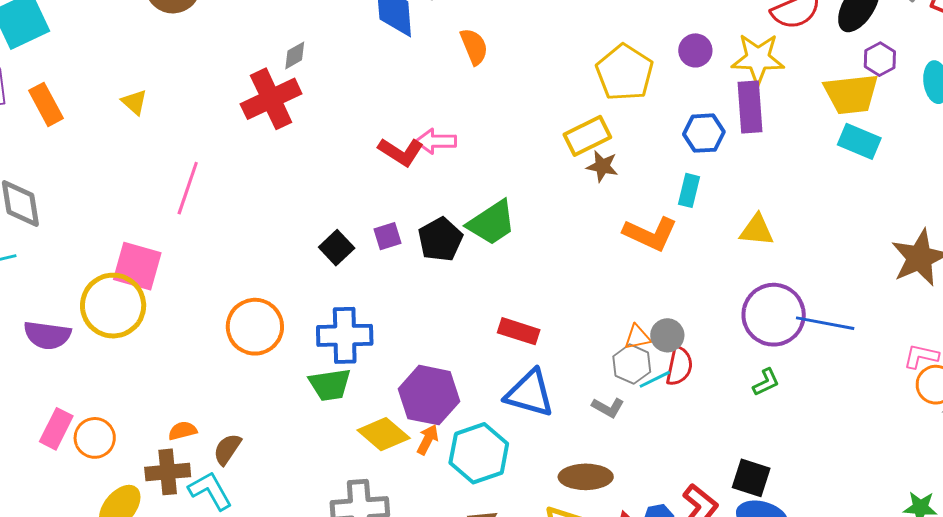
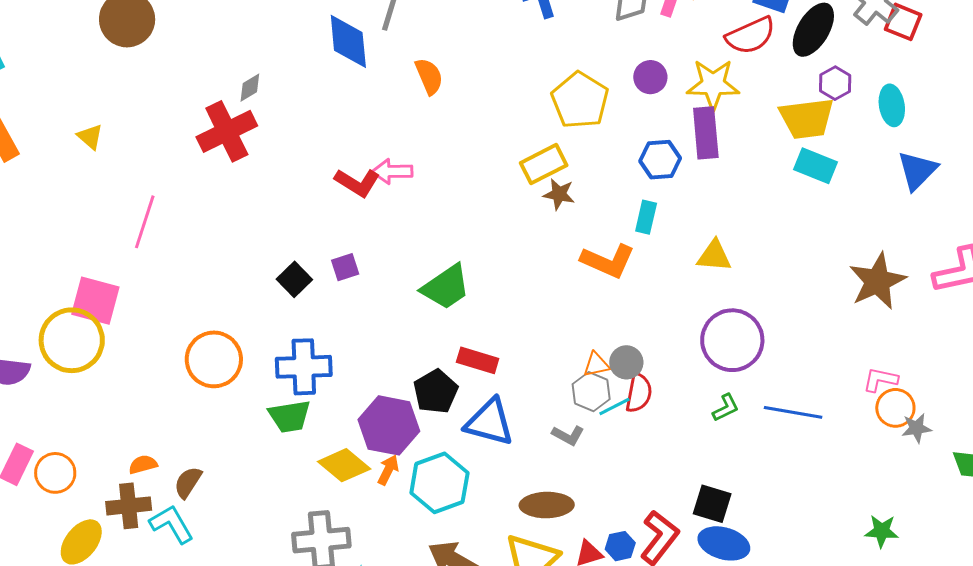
green trapezoid: (492, 223) -> (446, 287), moved
black pentagon: (440, 239) -> (436, 392), moved
blue line: (825, 323) -> (793, 412), moved

